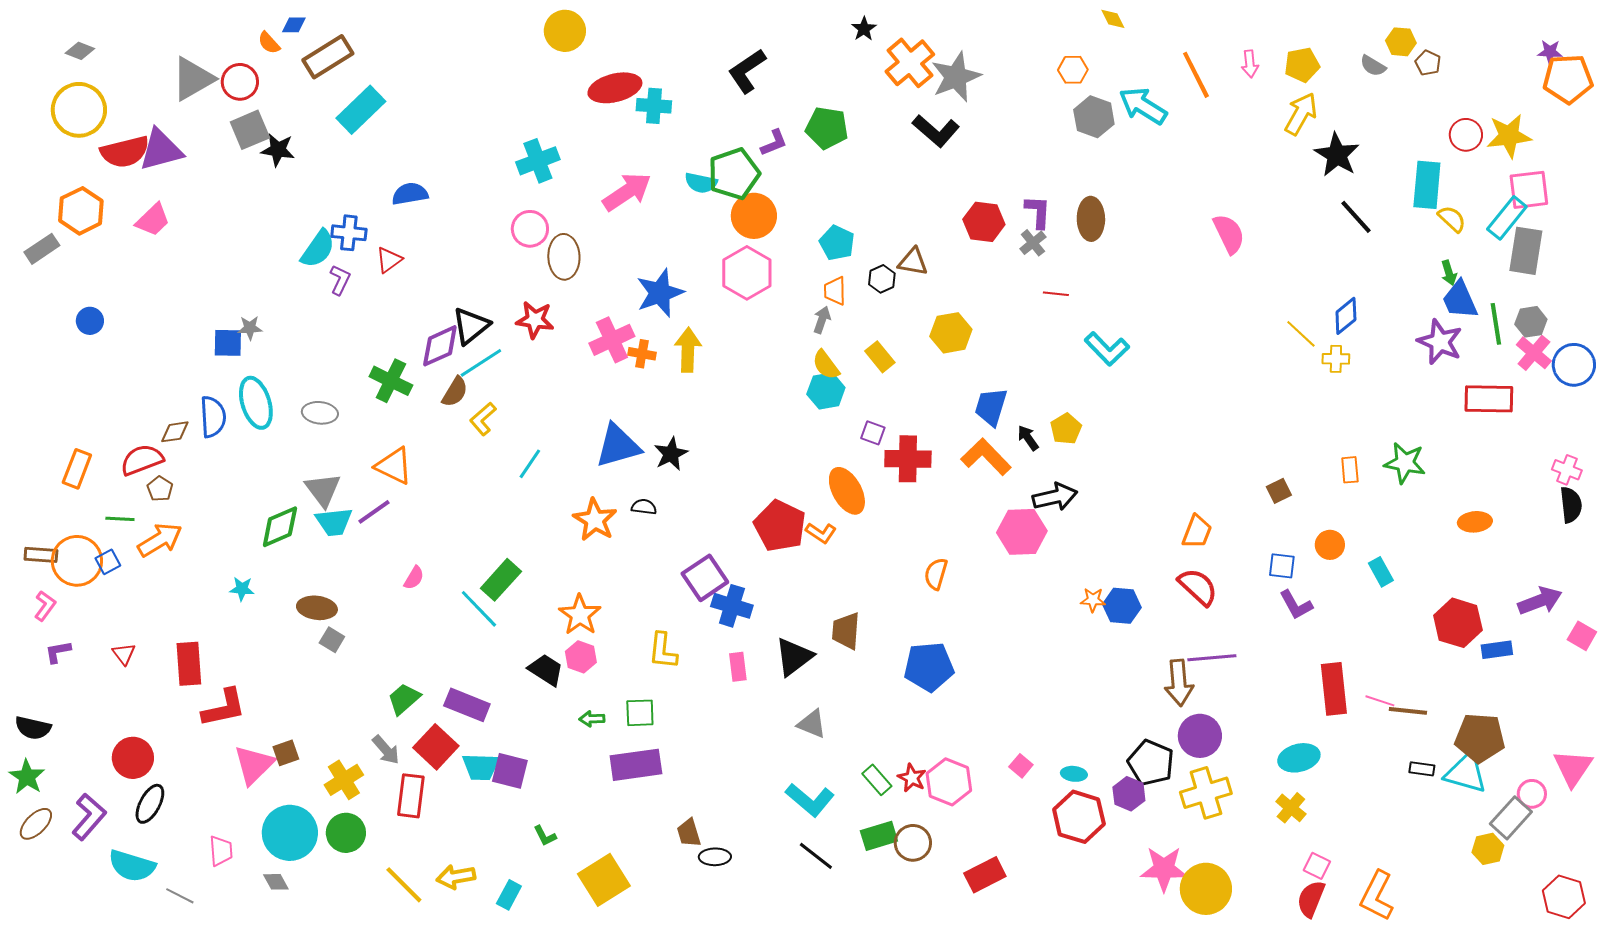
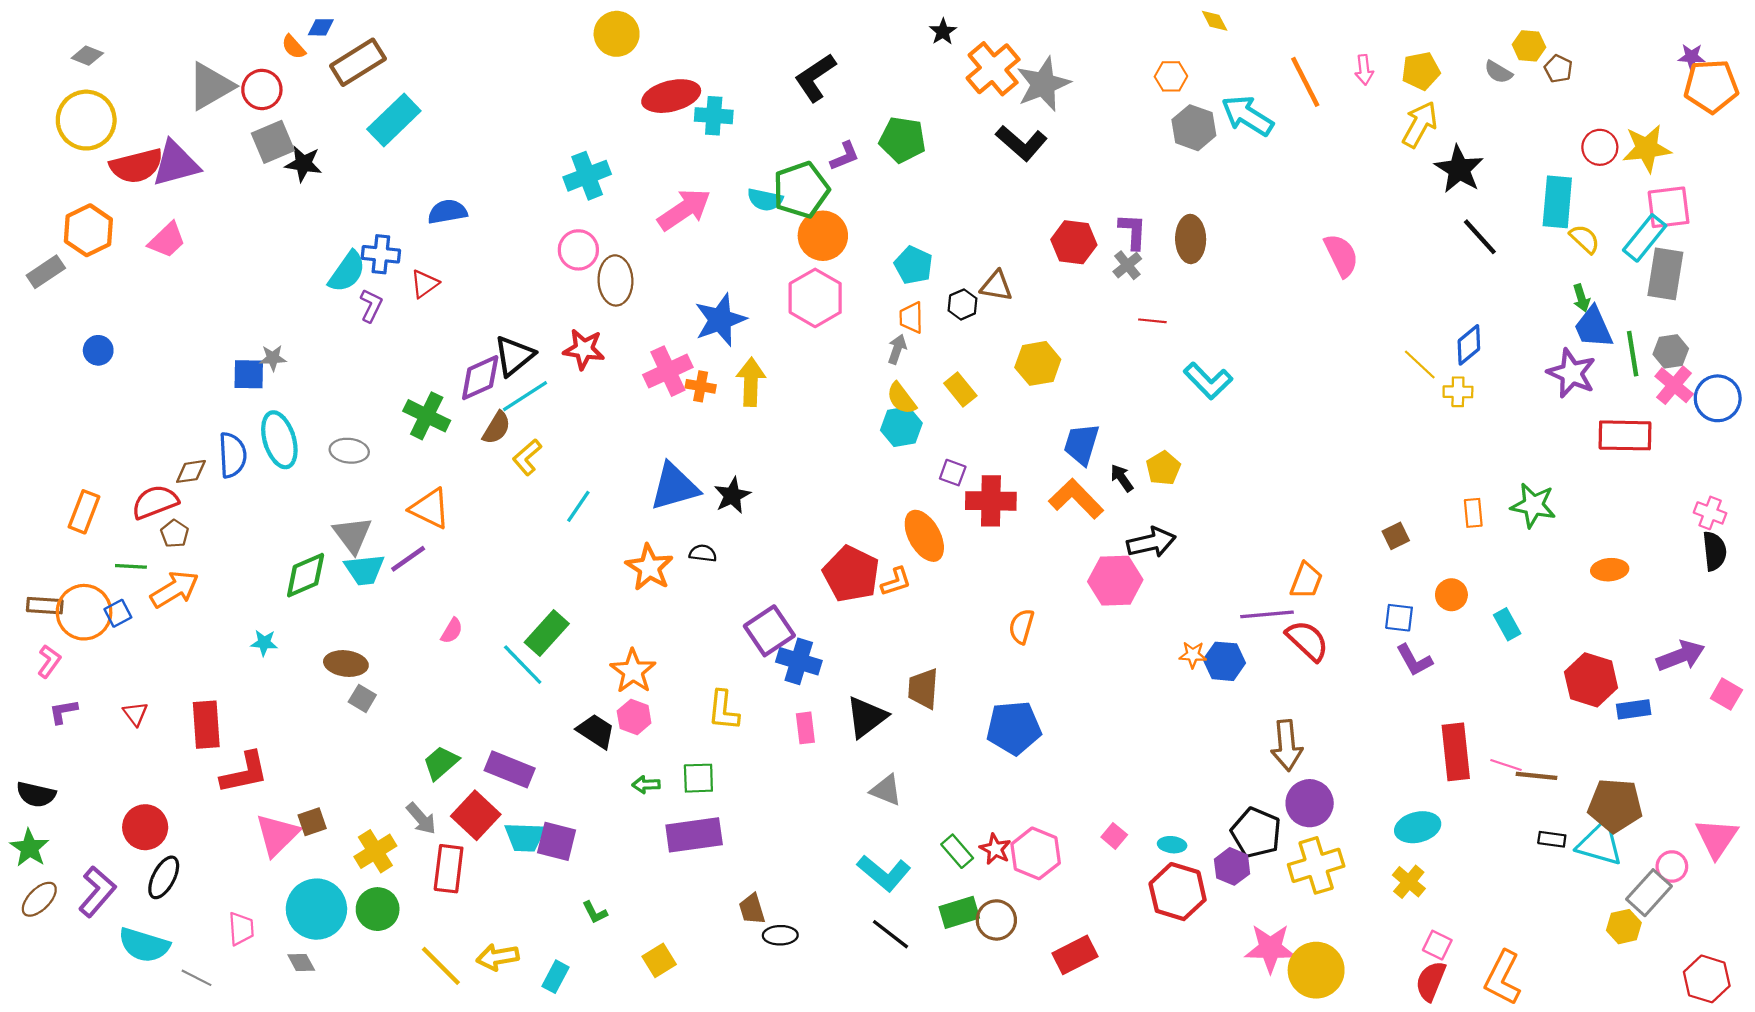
orange L-shape: (821, 533) -> (896, 582), turned -52
purple line: (1212, 658) -> (1267, 614), moved
yellow square: (604, 880) -> (659, 960), size x0.6

